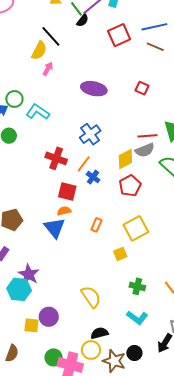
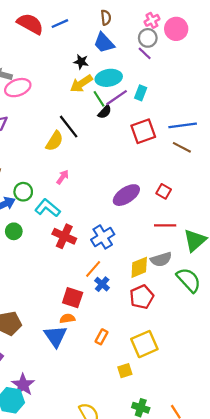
pink arrow: (48, 69) -> (63, 177), moved
purple ellipse: (94, 89) -> (126, 195), moved, turned -50
red line: (147, 136) -> (165, 225), moved
red cross: (56, 158) -> (64, 236), moved

